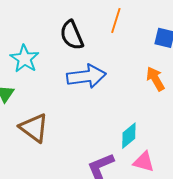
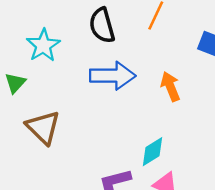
orange arrow: (155, 79) -> (170, 87), moved

